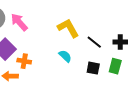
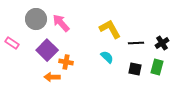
black line: (94, 42) -> (136, 43), turned -42
black cross: (120, 42) -> (162, 43), turned -32

